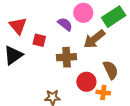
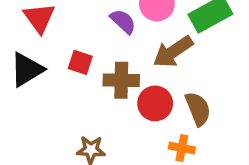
red square: (39, 40) -> (80, 62), moved
red circle: (86, 82) -> (155, 103), moved

